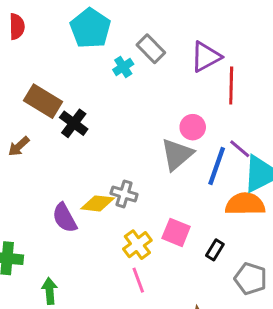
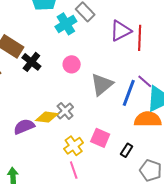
purple triangle: (206, 57) -> (121, 31), moved
cyan cross: (123, 67) -> (66, 24), size x1.5
pink circle: (193, 127) -> (72, 64), moved
gray cross: (124, 194) -> (65, 111), turned 30
purple semicircle: (65, 218) -> (24, 127), turned 95

